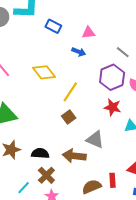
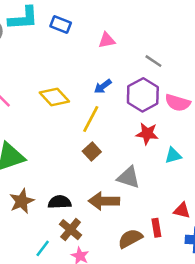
blue rectangle: (53, 26) -> (61, 25), moved
blue arrow: (79, 52) -> (103, 86), moved, turned 128

